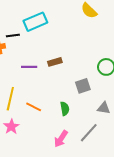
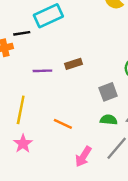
orange line: (34, 107) -> (63, 124), moved
green semicircle: (65, 109) -> (109, 120), moved, turned -72

